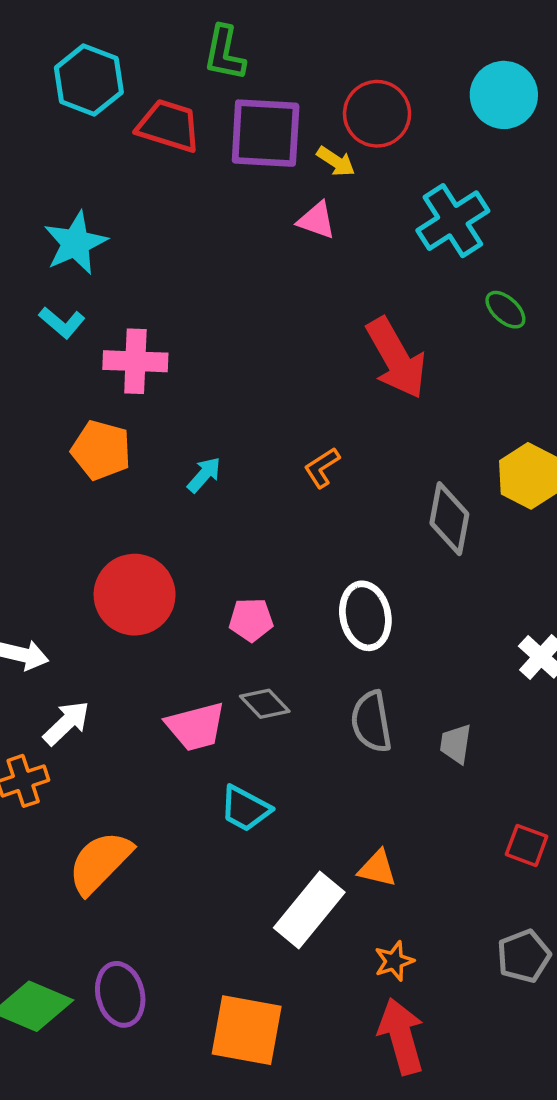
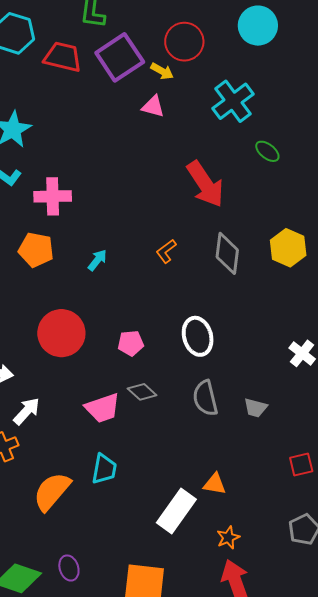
purple square: (266, 133) -> (120, 57), turned -33
gray diamond: (449, 519) -> (227, 253), moved
gray trapezoid: (456, 744) -> (256, 408), turned -80
cyan trapezoid: (245, 809) -> (104, 469), moved, turned -104
red square: (527, 845) -> (301, 464), turned -30
purple ellipse: (120, 994) -> (69, 568), size x0.7

